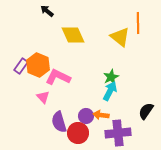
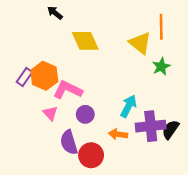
green star: (111, 77) -> (161, 66), moved
purple circle: (86, 116) -> (85, 114), moved
purple cross: (118, 133) -> (151, 126), moved

